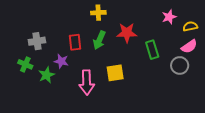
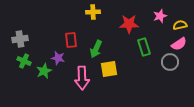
red star: (127, 33) -> (129, 24), moved
green arrow: (99, 40) -> (96, 49), moved
gray cross: (37, 41) -> (20, 39), moved

